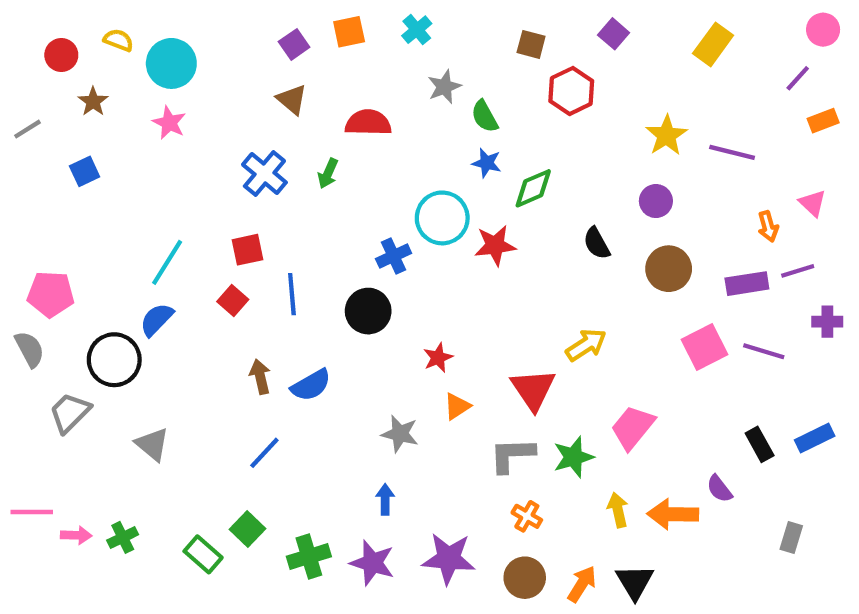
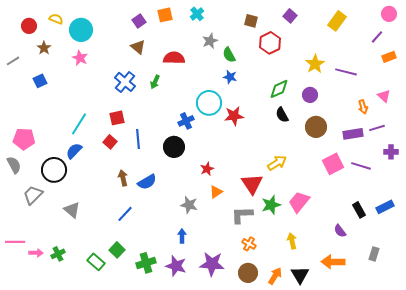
green diamond: (533, 188) -> (279, 89), moved
green star: (573, 457) -> (271, 205), moved
orange arrow: (673, 514) -> (333, 262), moved

